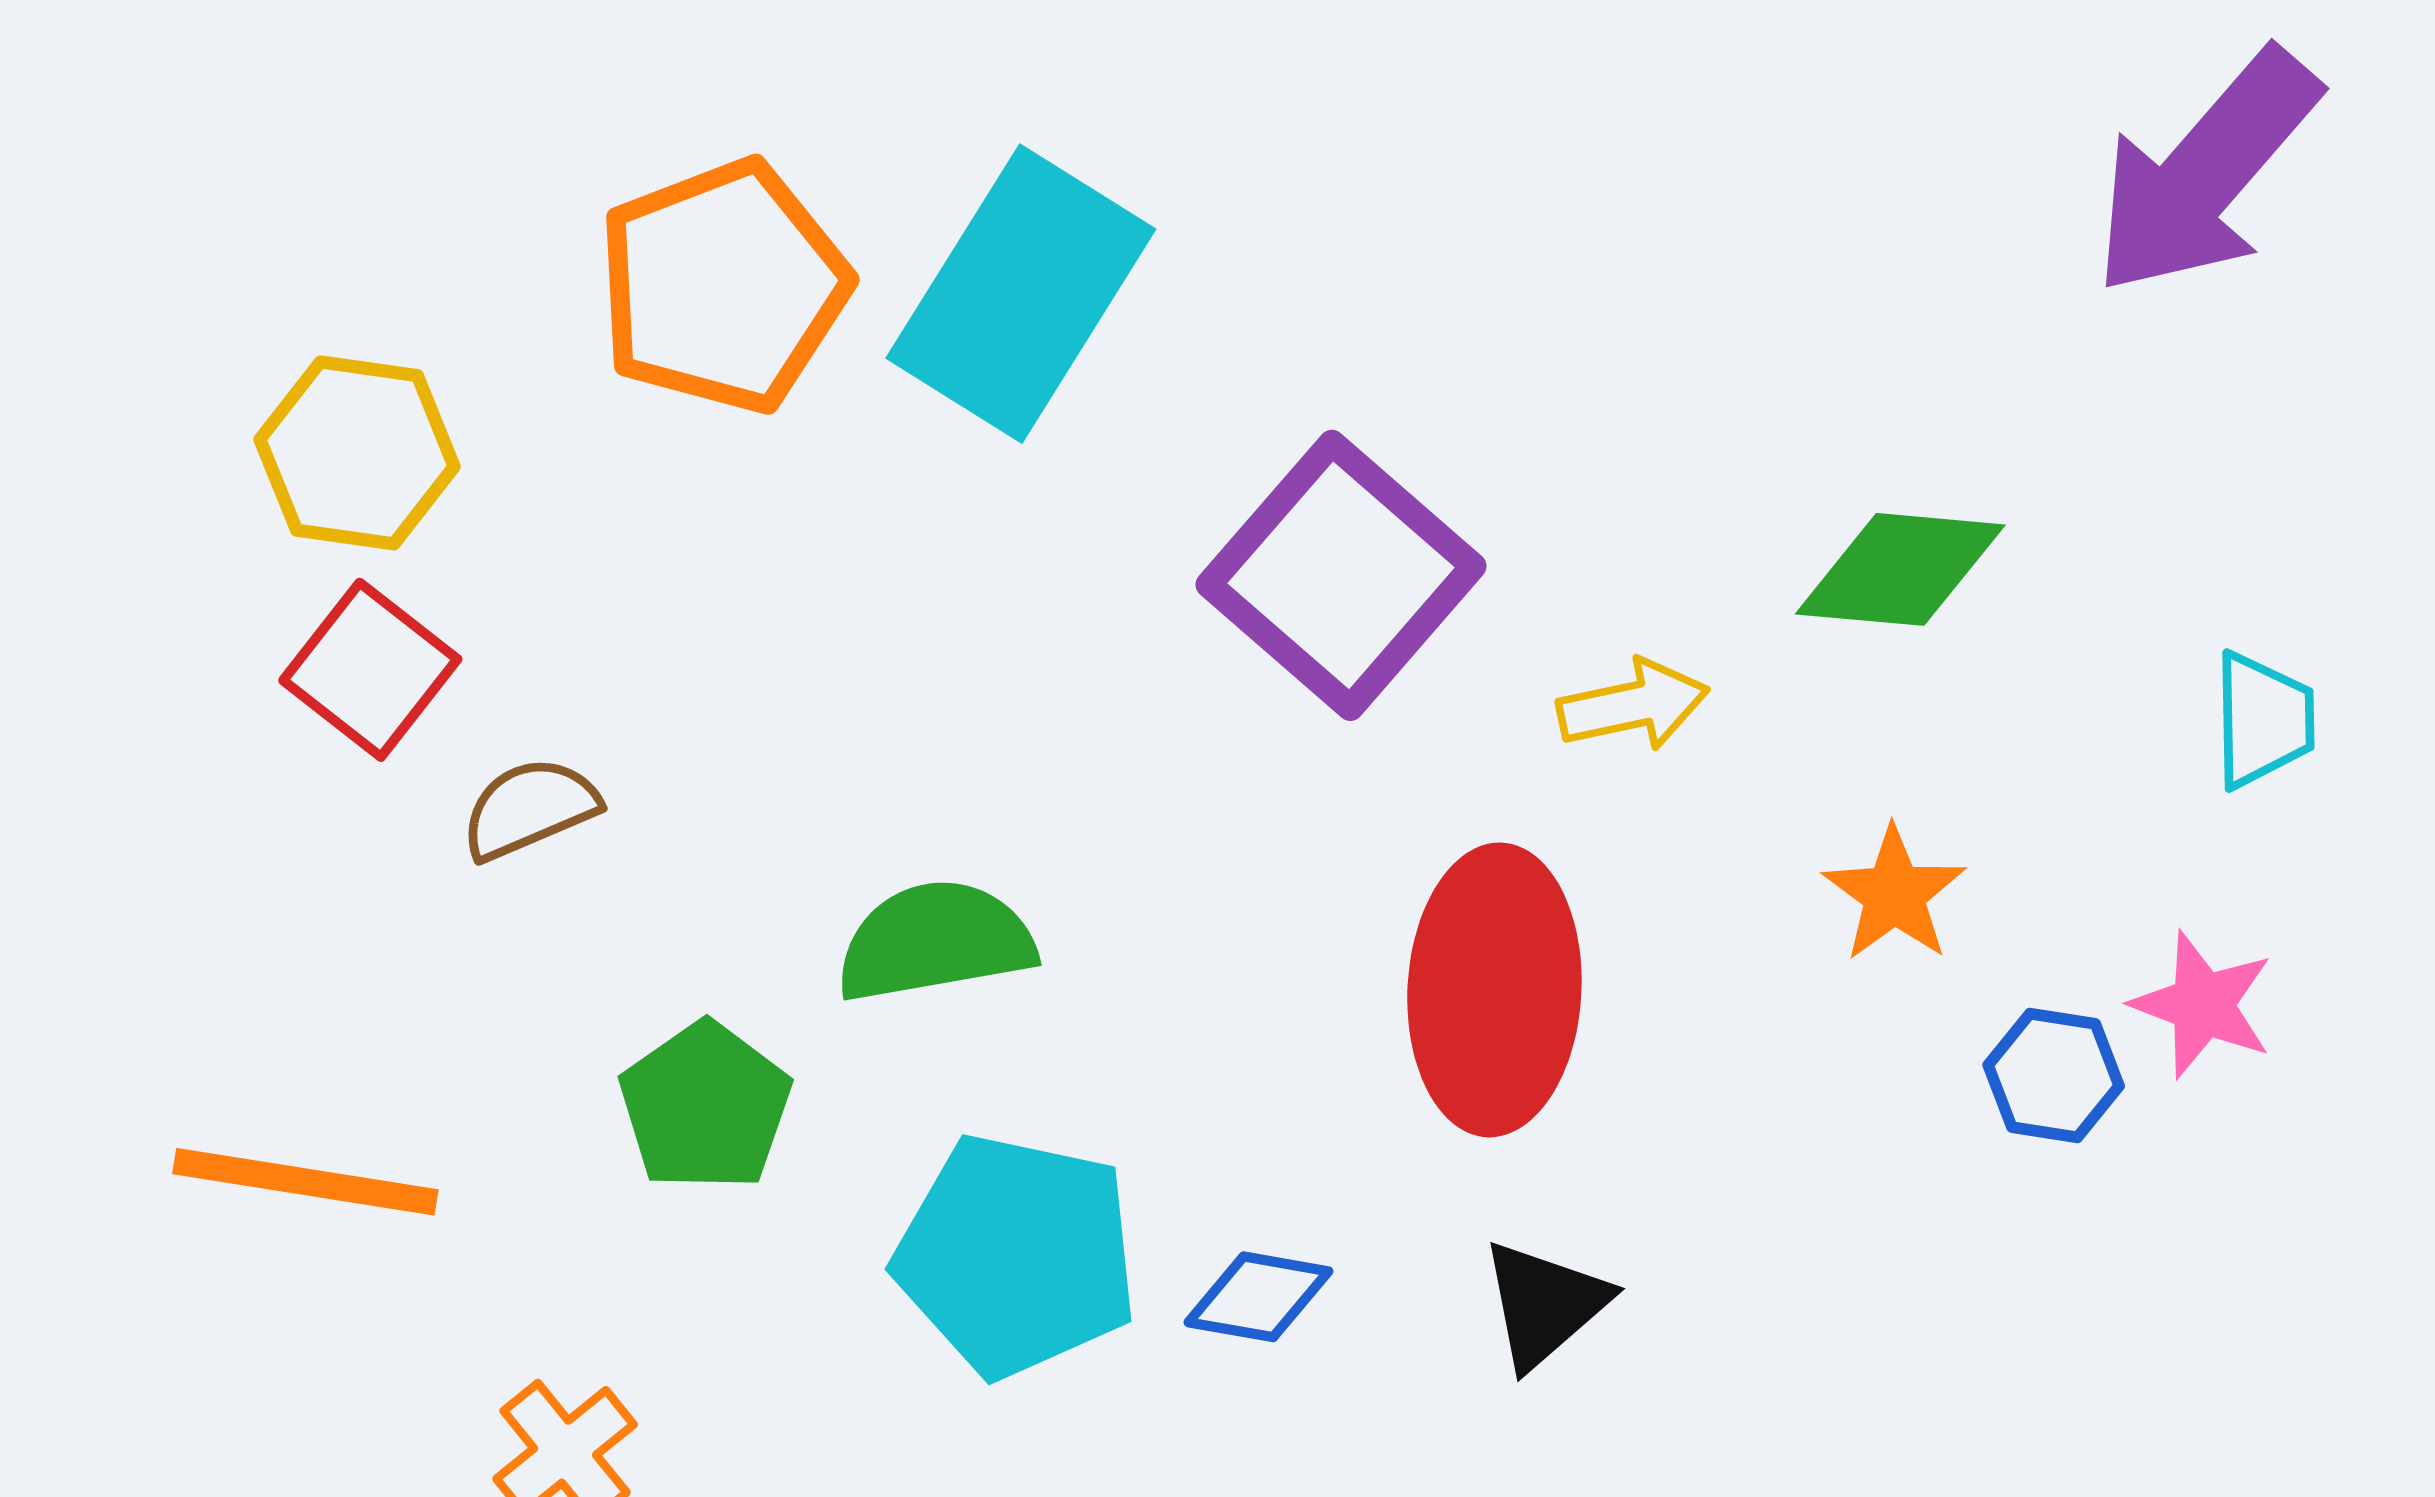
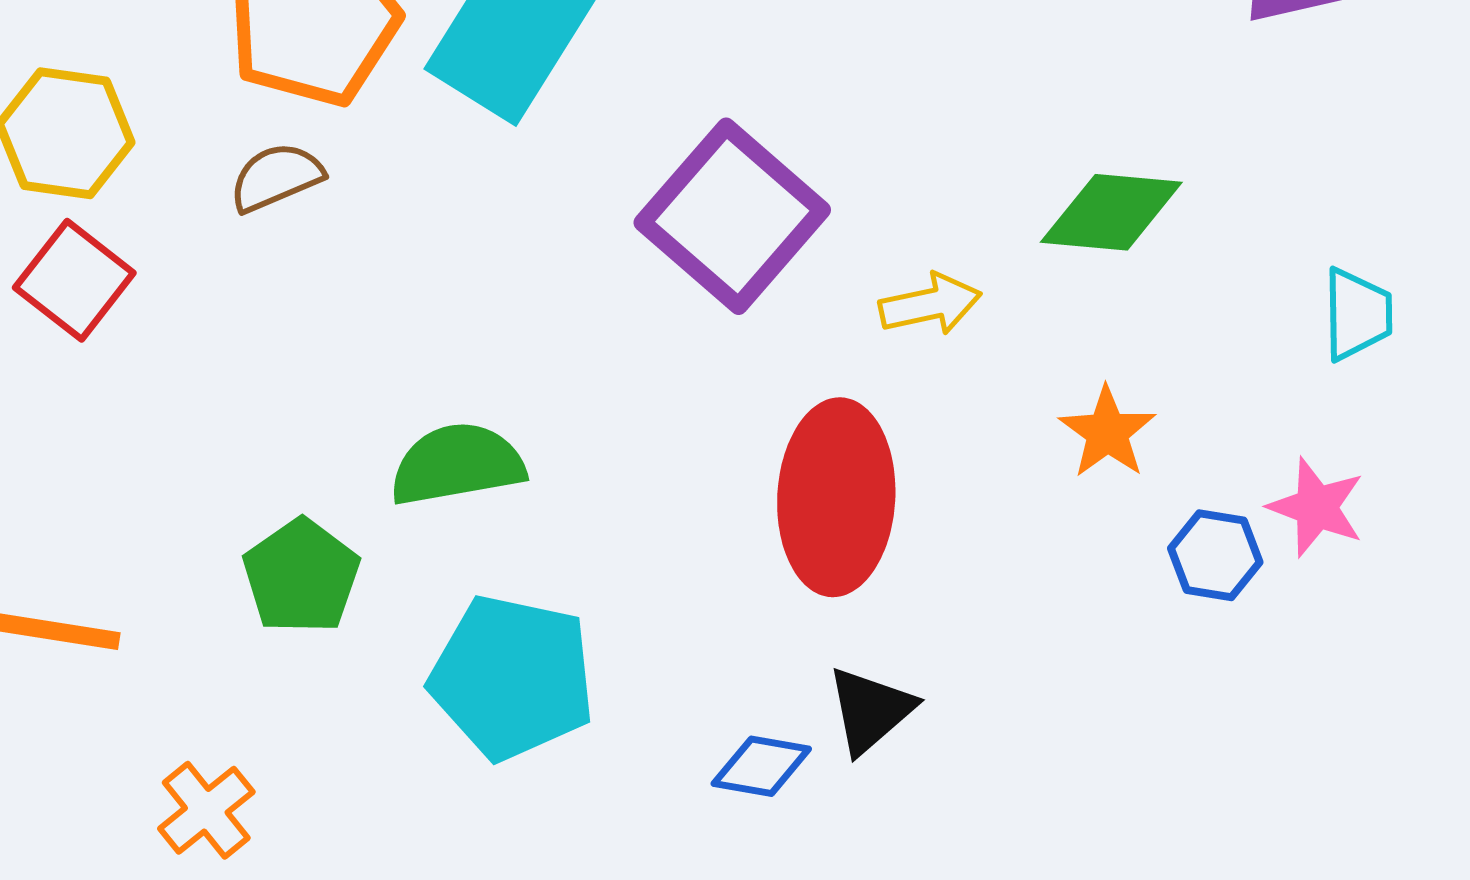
brown semicircle: (530, 808) -> (276, 177), moved
blue diamond: (1258, 1297) -> (761, 766), moved

